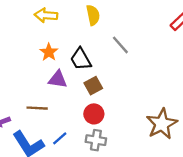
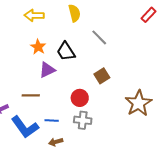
purple triangle: (58, 79) -> (47, 70), turned -30
brown square: (93, 86) -> (102, 76), moved
blue line: (60, 138) -> (52, 120), turned 48

